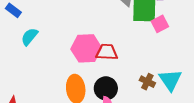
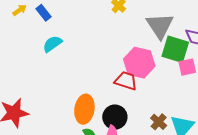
pink hexagon: (86, 48) -> (139, 63), moved

